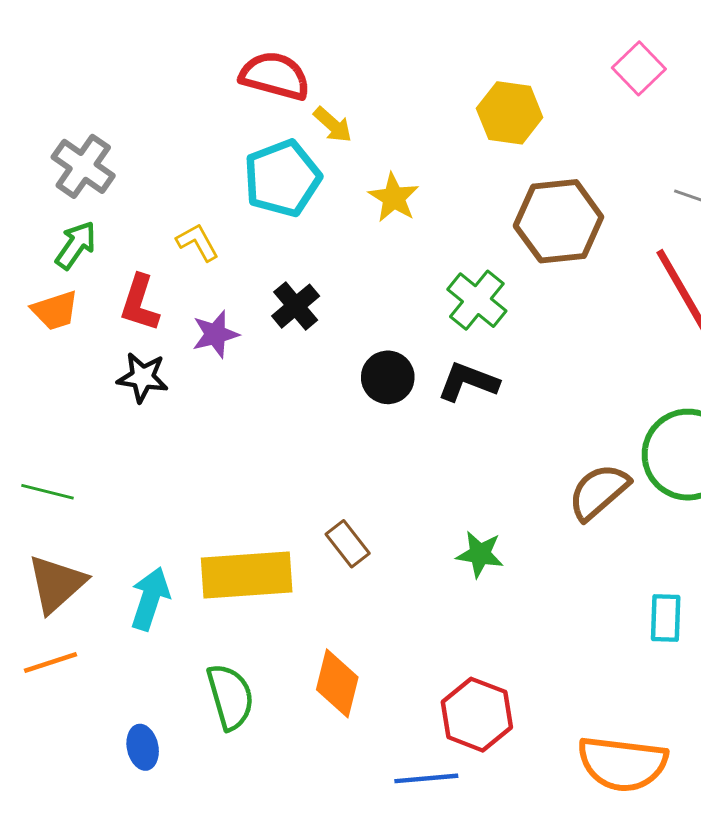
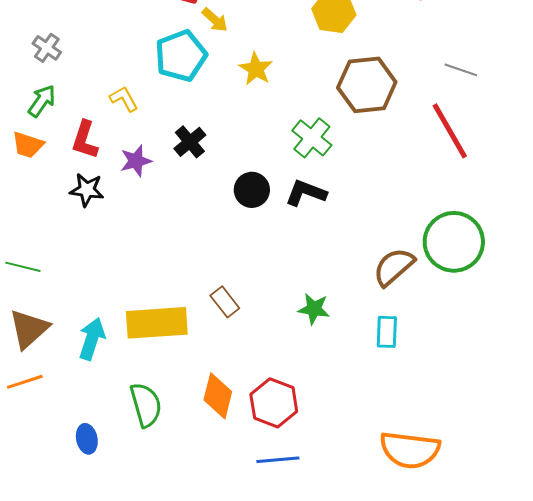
gray cross: (83, 166) -> (47, 48), size x0.7
orange trapezoid: (55, 310) -> (28, 145), turned 36
cyan rectangle: (666, 618) -> (387, 332), moved
red hexagon: (477, 715) -> (274, 403), moved

